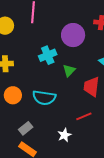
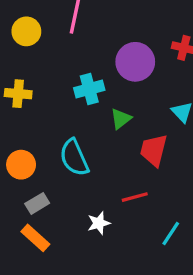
orange circle: (13, 95) -> (21, 165), moved
cyan semicircle: (44, 98) -> (74, 158), turned 50

